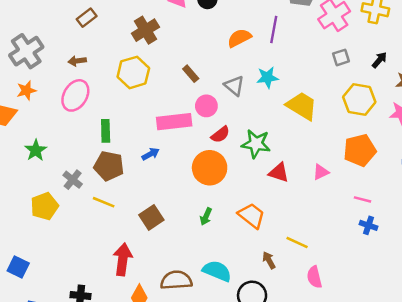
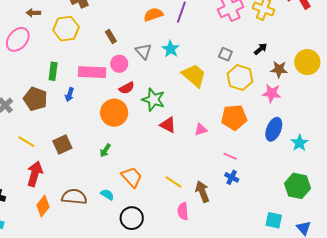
gray square: (341, 57) -> (225, 54), moved, turned 32
brown arrow: (77, 61) -> (33, 13), moved
cyan star: (267, 77) -> (171, 49), turned 30
green rectangle: (106, 131) -> (53, 71), moved
blue arrow: (151, 154) -> (70, 95), turned 128
yellow line: (104, 202) -> (26, 142), moved
orange trapezoid: (252, 216) -> (132, 177), moved
brown arrow: (269, 260) -> (202, 192), moved, size x1.5
cyan semicircle: (217, 271) -> (107, 195), size x0.6

